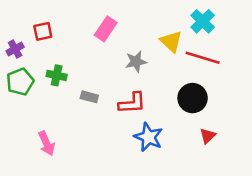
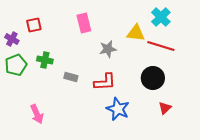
pink rectangle: (106, 29) -> (84, 23), turned -48
yellow triangle: (171, 41) -> (136, 33), turned -36
purple cross: (15, 49) -> (12, 39), turned -32

